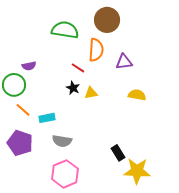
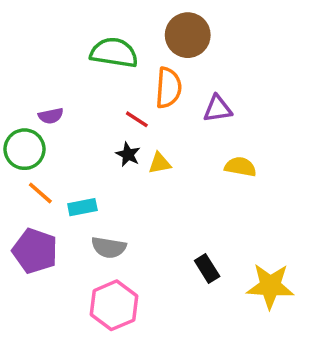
yellow star: (137, 171) -> (270, 286), moved

